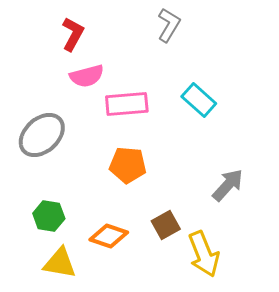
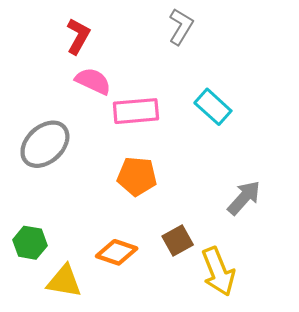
pink semicircle: (87, 76) -> (93, 81), turned -140
green hexagon: (49, 216) -> (30, 243), moved

